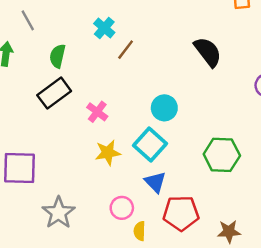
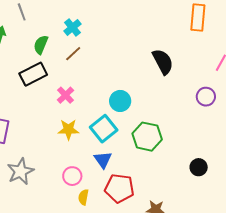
cyan cross: (104, 28) -> (72, 27), moved
brown line: (126, 50) -> (73, 54), moved
green hexagon: (222, 155) -> (147, 137), moved

